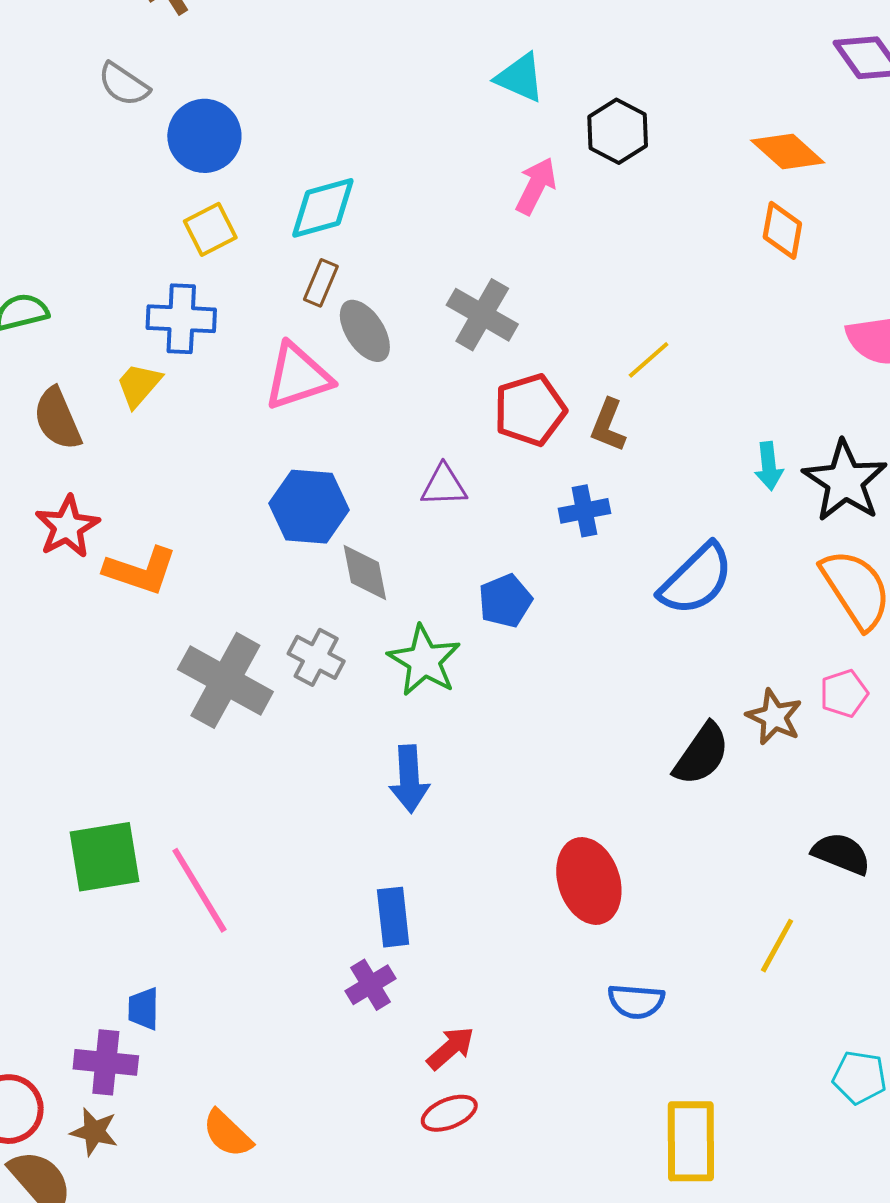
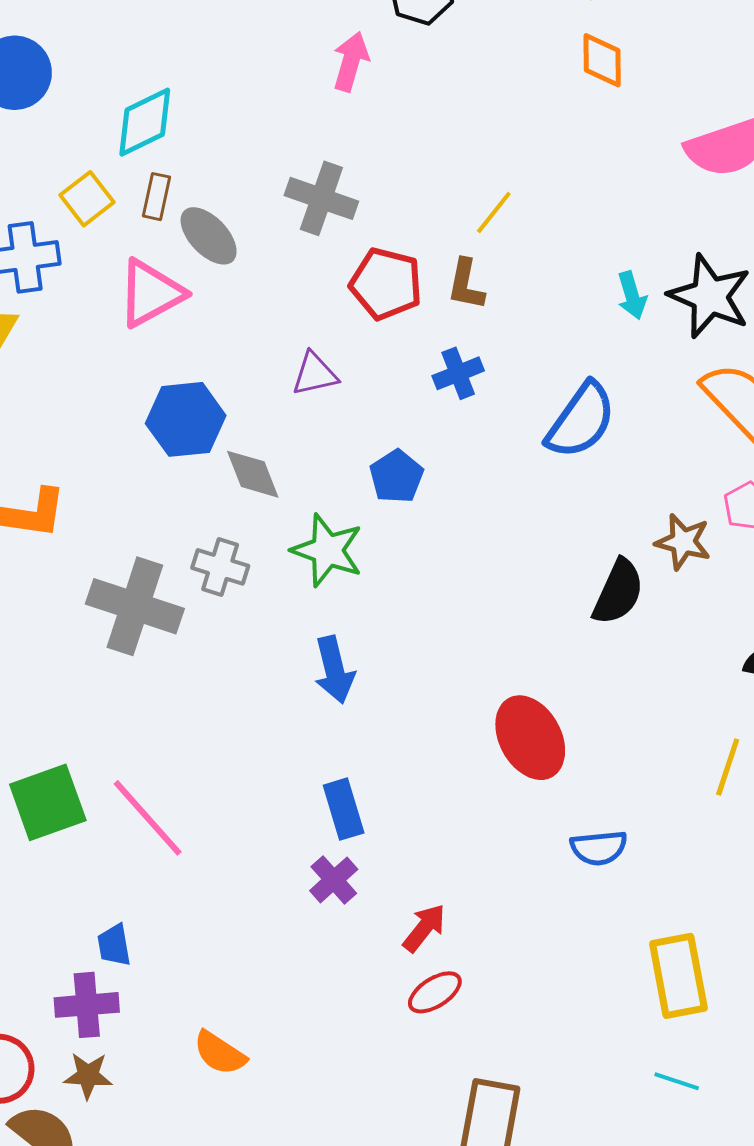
yellow square: (210, 229) -> (87, 199), moved
red pentagon: (530, 410) -> (386, 284), turned -30

